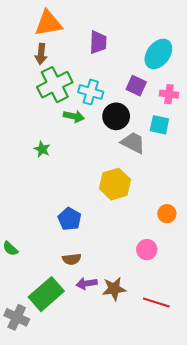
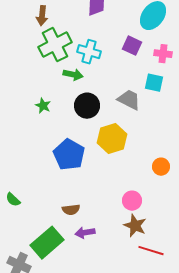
black circle: (116, 116) -> (87, 106), moved
blue pentagon: (70, 219) -> (69, 155), moved, size x1.4
pink circle: (147, 250) -> (132, 201), moved
brown star: (114, 289) -> (135, 226), moved, turned 30

